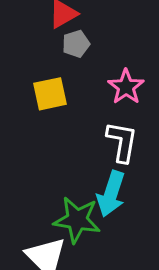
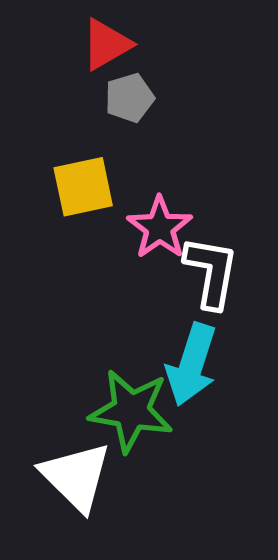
pink star: (126, 87) -> (160, 228), moved

